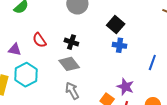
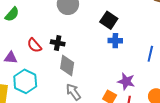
black cross: (71, 42) -> (58, 43), moved
gray diamond: (69, 64) -> (67, 65), turned 55

